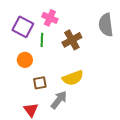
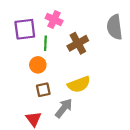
purple square: (23, 27) -> (25, 29), turned -35
orange circle: (25, 60) -> (38, 65), moved

